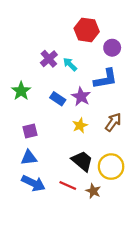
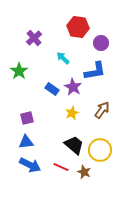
purple cross: (49, 59) -> (34, 38), moved
green star: (21, 91) -> (19, 71), moved

